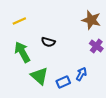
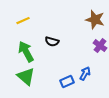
green triangle: (39, 76) -> (26, 77), moved

